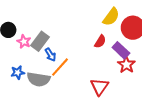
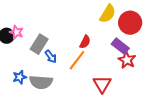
pink star: (24, 42) -> (16, 32), moved
red semicircle: (100, 42) -> (85, 42), moved
orange line: (60, 67) -> (77, 60), moved

